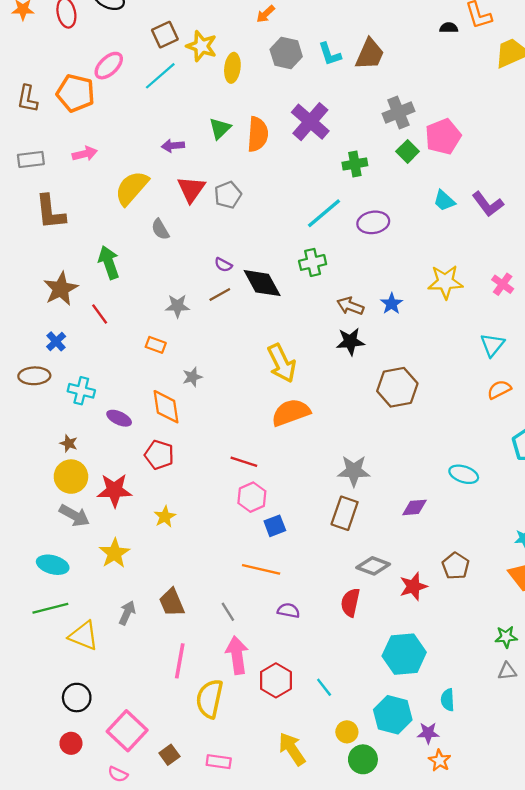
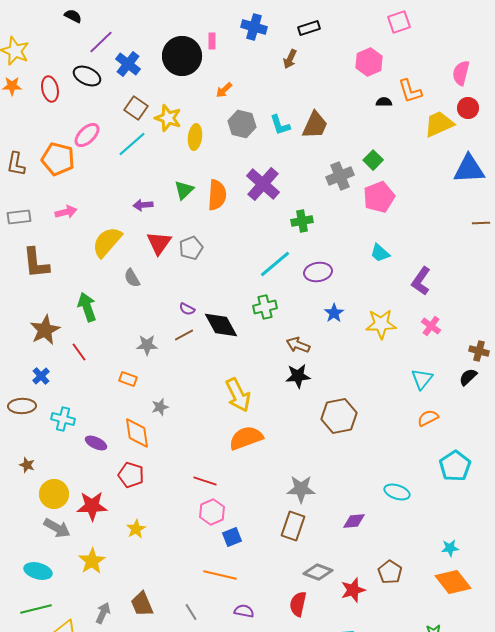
brown square: (165, 35) -> (136, 108), turned -30
green square: (408, 151) -> (373, 160), moved
purple L-shape: (488, 204) -> (421, 281), moved, turned 72
blue star: (392, 304) -> (334, 313), moved
brown star: (69, 443) -> (27, 465), moved

